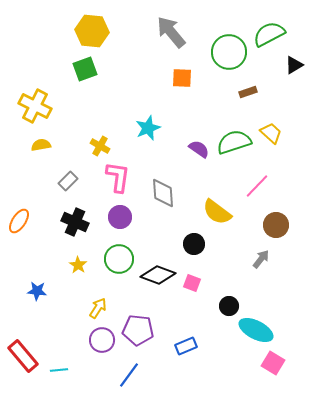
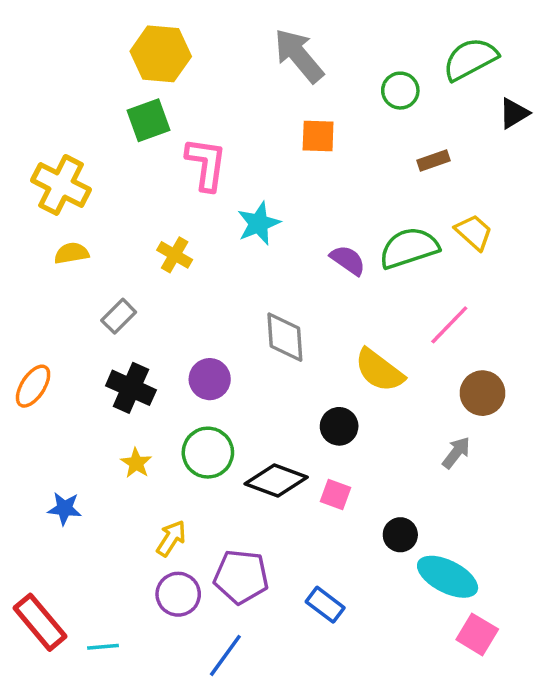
green circle: (229, 52) -> (400, 91), size x0.6
pink L-shape: (118, 177) -> (206, 164), moved
blue rectangle: (186, 346) -> (325, 605), turned 60

